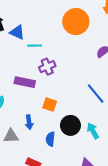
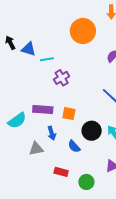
purple rectangle: (25, 82) -> (43, 110), moved
blue semicircle: (50, 139) -> (74, 146), turned -40

